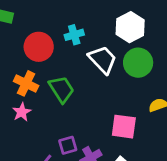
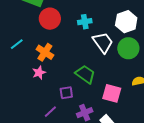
red circle: (39, 47) -> (50, 19), moved
green trapezoid: (61, 89) -> (85, 74), moved, turned -30
purple square: (68, 145) -> (66, 93), moved

